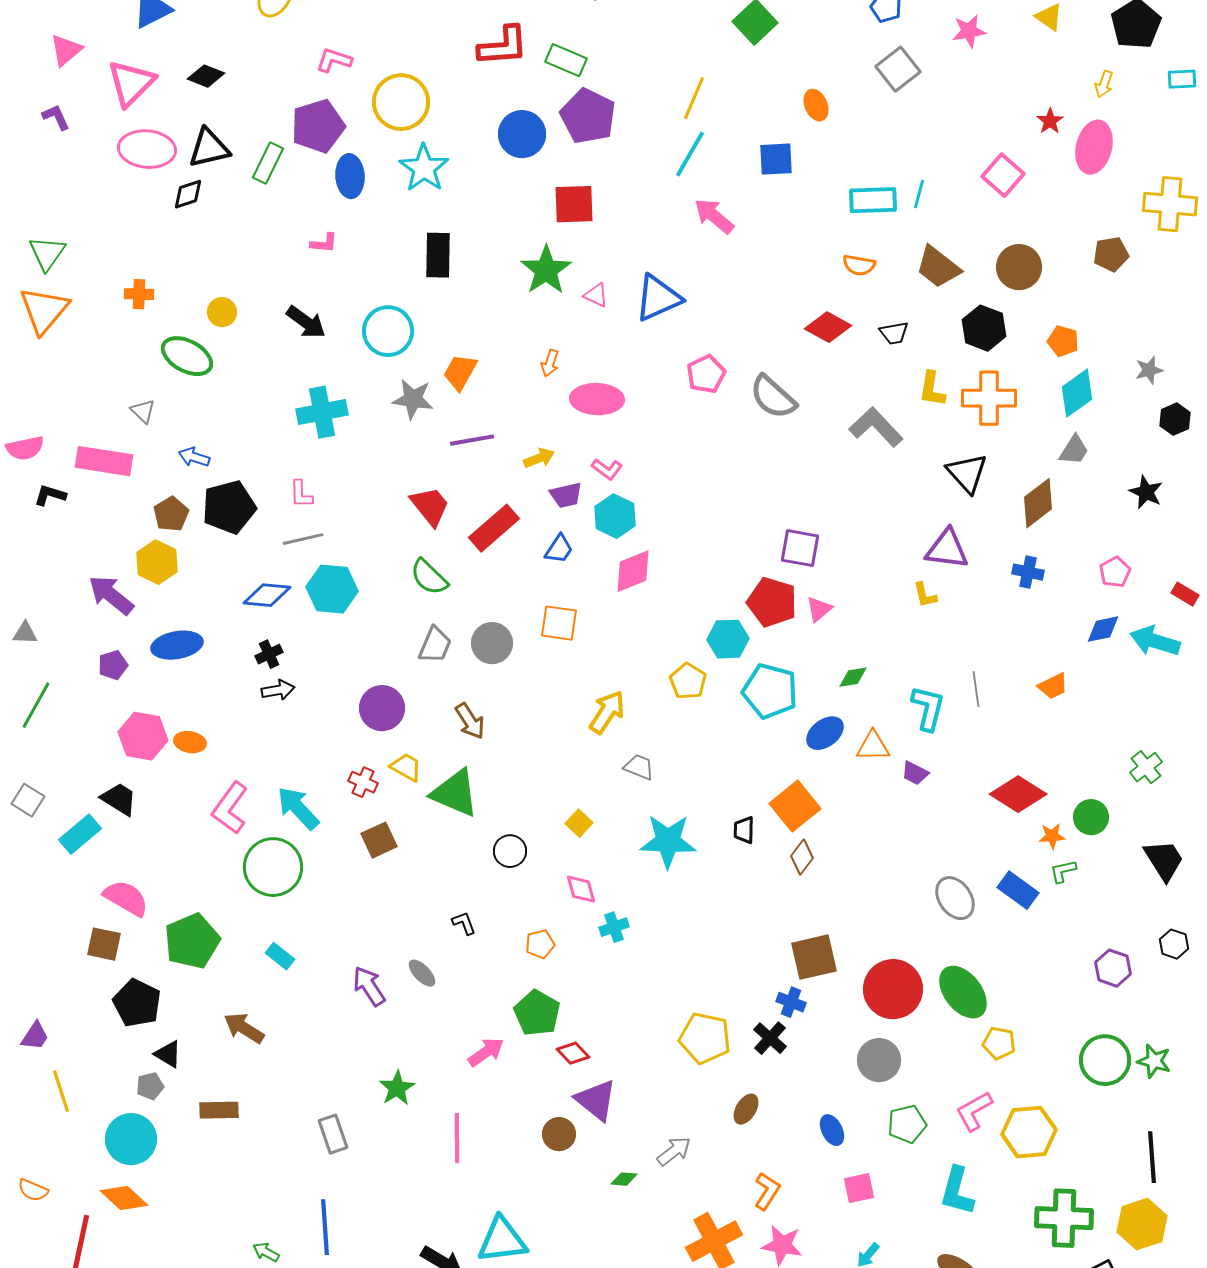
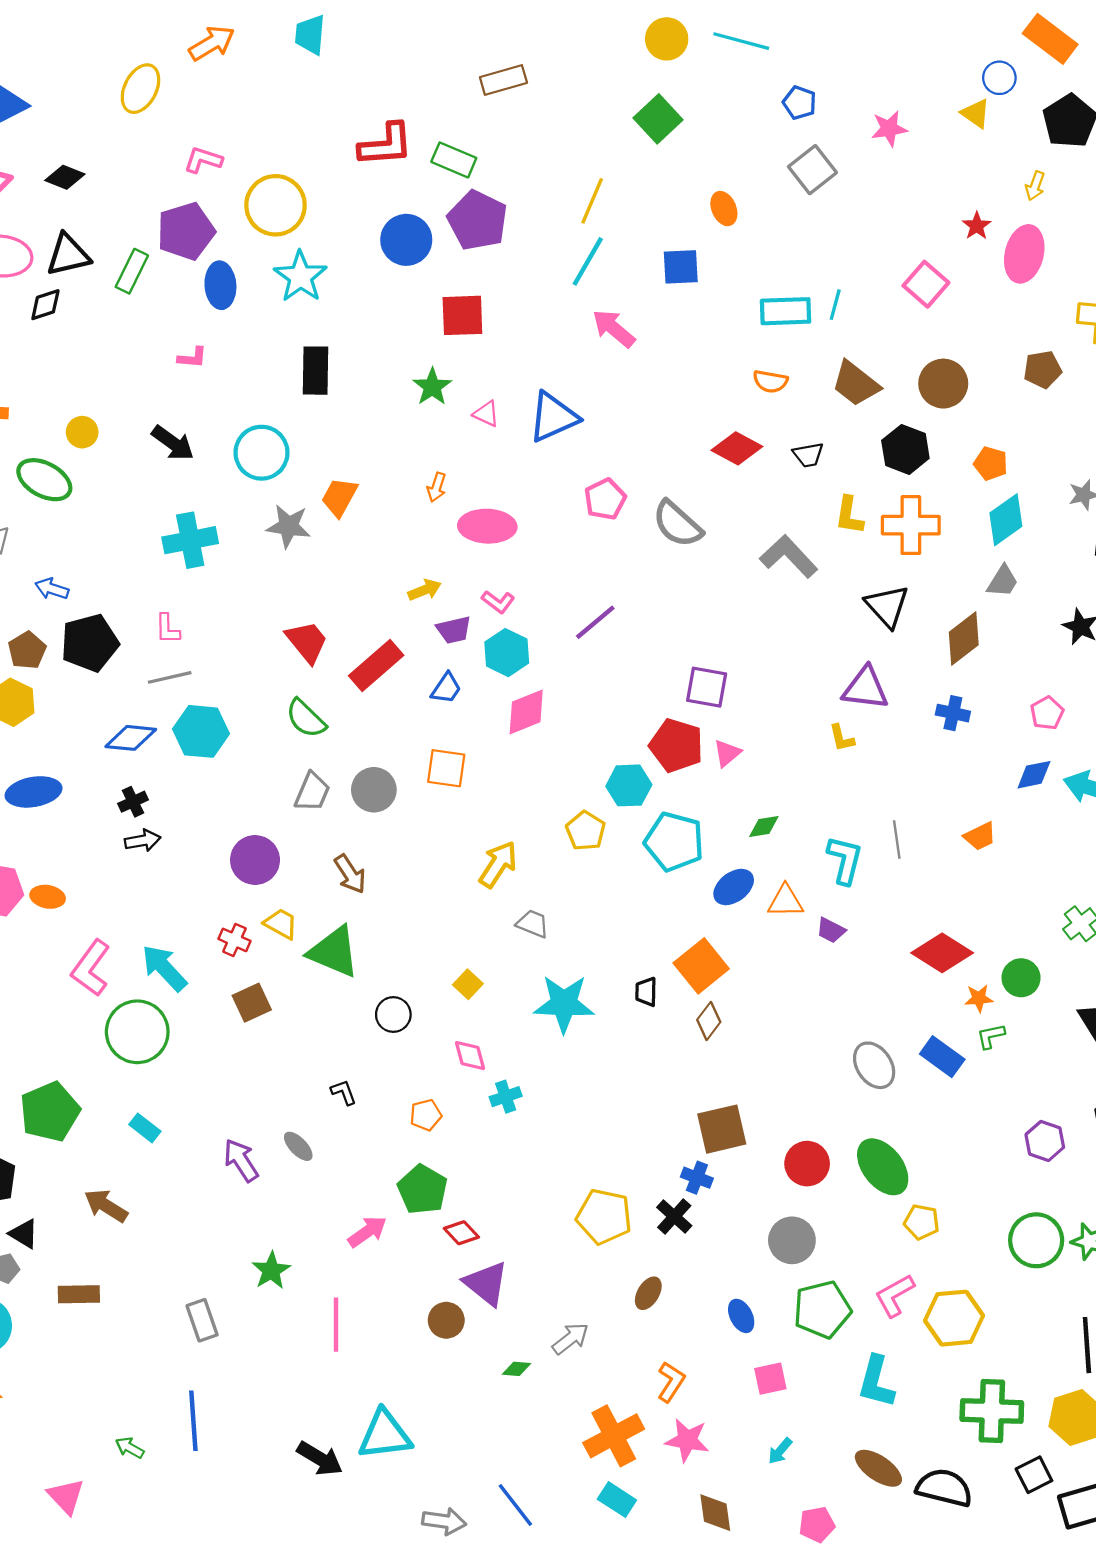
green star: (546, 270) -> (432, 387), size x0.7
purple line: (472, 440) -> (595, 622), moved, turned -30
red circle: (893, 989) -> (807, 1164), size x0.7
green pentagon: (907, 1124) -> (822, 1309), size x1.4

